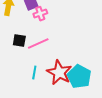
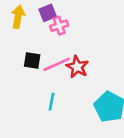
red star: (59, 73) -> (77, 67), moved, size x0.7

